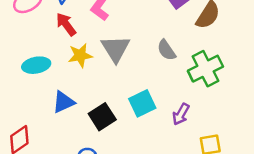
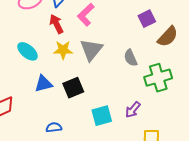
cyan ellipse: (36, 65) -> (28, 51), turned 40
cyan square: (142, 103) -> (102, 116), moved
black square: (102, 117) -> (73, 88), moved

